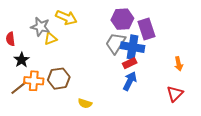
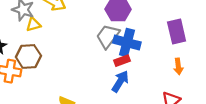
purple rectangle: (146, 29) -> (177, 32), moved
brown hexagon: (59, 79) -> (28, 56), moved

